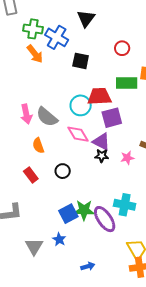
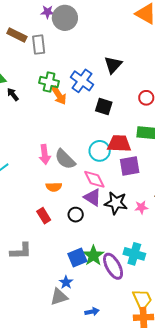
green cross: (33, 29) -> (49, 82), moved
purple triangle: (101, 142) -> (93, 197), moved
orange semicircle: (38, 146) -> (54, 187), turned -77
black star: (102, 156) -> (116, 203), size x1.6
green star: (84, 210) -> (93, 256), turned 30
gray triangle: (34, 246) -> (59, 297), moved, turned 36

